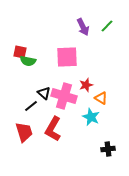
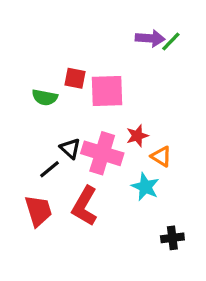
purple arrow: (83, 27) -> (150, 38), moved, turned -60
red square: (20, 52) -> (75, 78), moved

